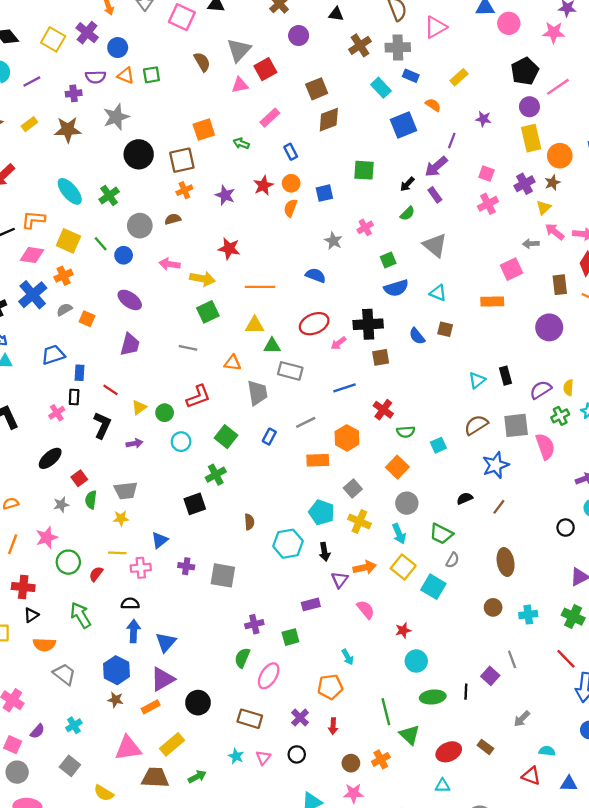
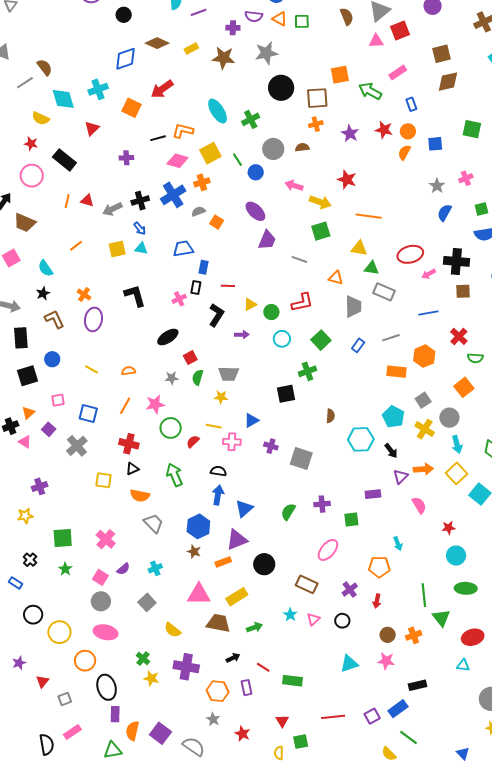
green arrow: (241, 143) -> (370, 91), size x1.6
red star: (263, 185) -> (384, 130), turned 30
yellow square: (68, 241) -> (210, 153), turned 30
blue semicircle: (316, 275) -> (444, 213), moved, turned -90
purple trapezoid: (130, 344) -> (267, 240), moved
red line: (110, 390) -> (228, 286), turned -40
gray circle: (407, 503) -> (449, 418), moved
black arrow: (325, 552) -> (391, 451), turned -35
green semicircle: (242, 658) -> (288, 512), moved

